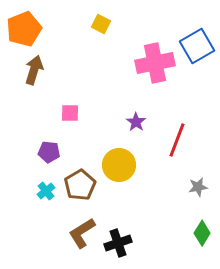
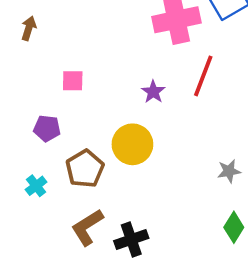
brown arrow: (34, 70) -> (29, 28), size x0.7
red line: (177, 140) -> (203, 76), moved
cyan cross: (46, 191) -> (36, 186), moved

